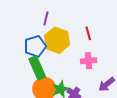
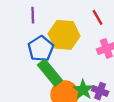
purple line: (46, 19) -> (33, 15), moved

